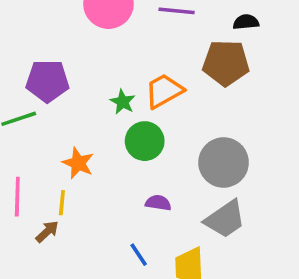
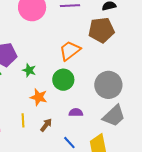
green star: (123, 102) -> (29, 70), moved
orange star: (78, 163) -> (39, 97), moved
brown arrow: (47, 232) -> (46, 125), moved

